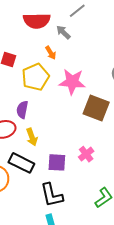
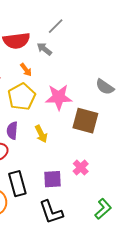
orange arrow: (51, 53) -> (26, 70), moved
yellow arrow: (32, 137) -> (41, 134), moved
black rectangle: (21, 163) -> (17, 184), turned 55

